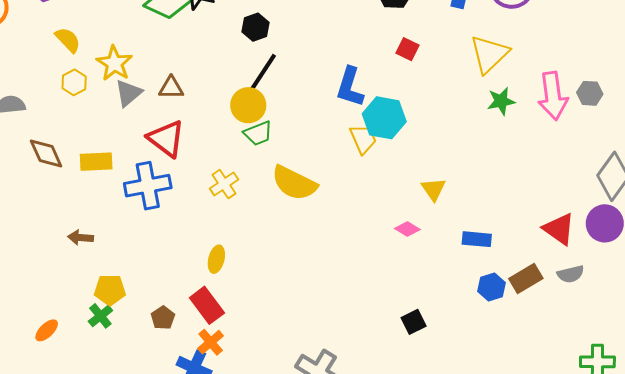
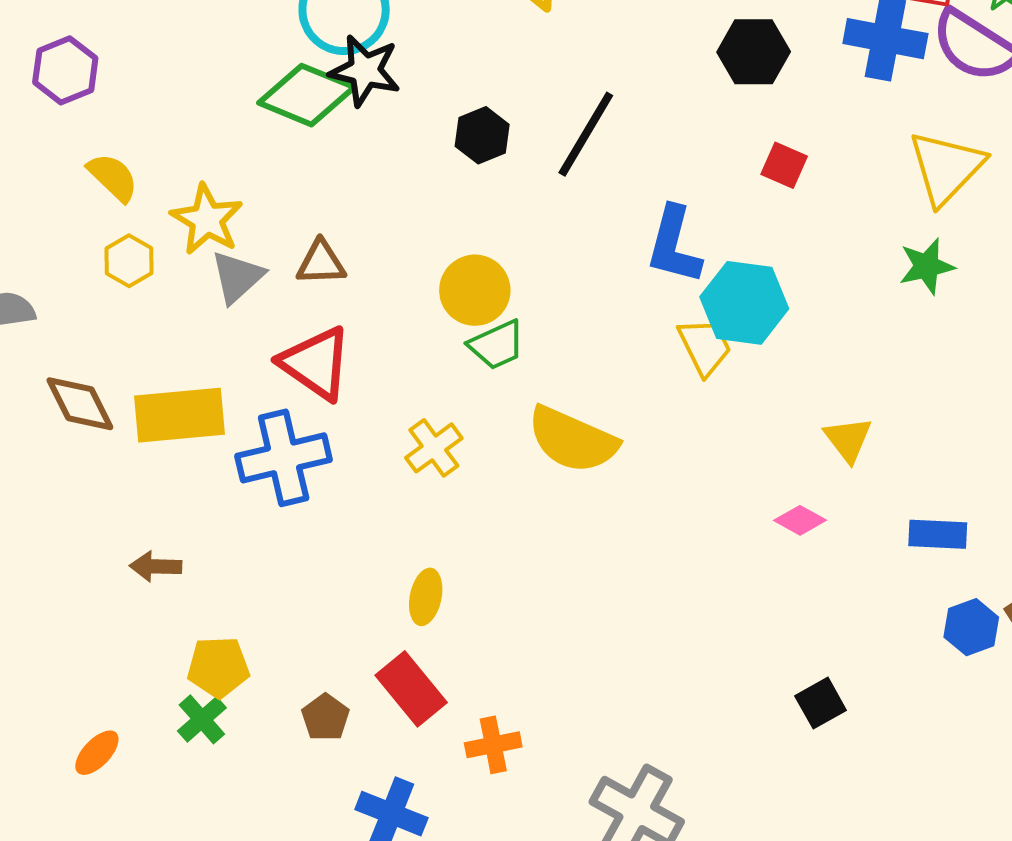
black line: (261, 75) -> (586, 134), moved
green star: (501, 101) -> (927, 266), moved
yellow rectangle: (96, 162) -> (180, 415), size x1.4
orange cross: (211, 342) -> (493, 745), moved, turned 32

